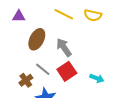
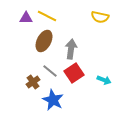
yellow line: (64, 14) -> (47, 16), moved
gray arrow: (64, 47) -> (71, 49), turned 42

